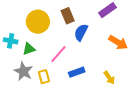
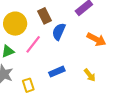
pink line: (59, 54) -> (33, 44), moved
yellow rectangle: (44, 77) -> (28, 85), moved

